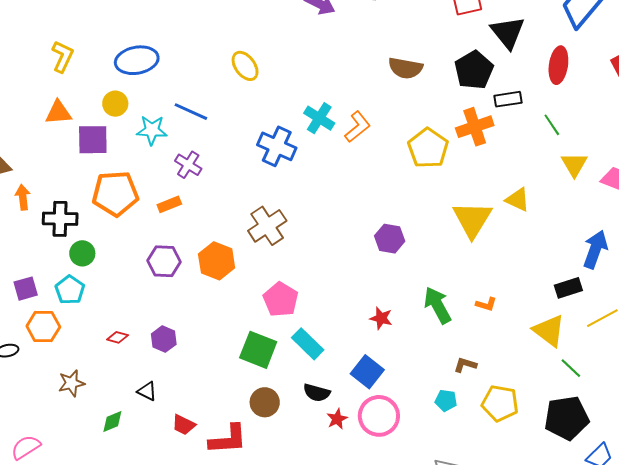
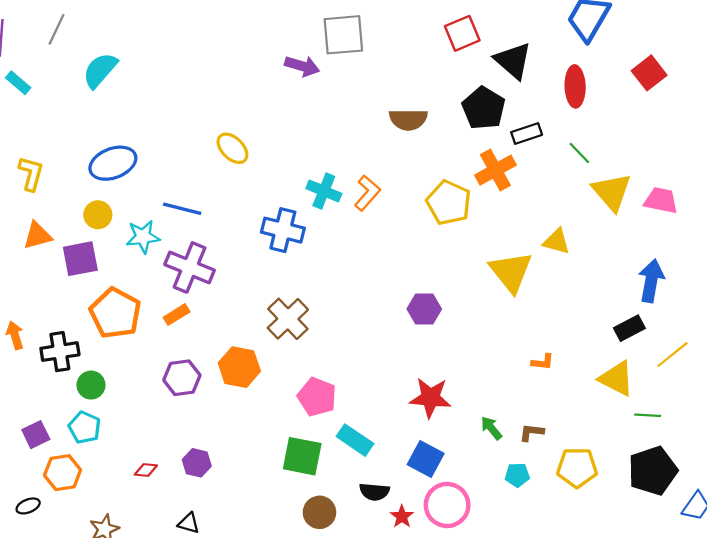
yellow triangle: (574, 164) -> (612, 192), size x1.4
purple cross: (188, 165) -> (190, 267), size x1.6
orange pentagon: (115, 194) -> (115, 313), turned -30
green arrow: (438, 305) -> (491, 428), moved, size x0.6
red star: (381, 318) -> (430, 398), size x1.6
green line: (571, 368) -> (648, 415), turned -30

